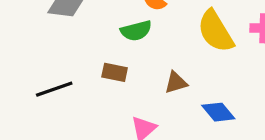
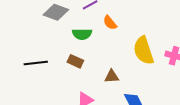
green semicircle: (136, 31) -> (82, 34), moved

